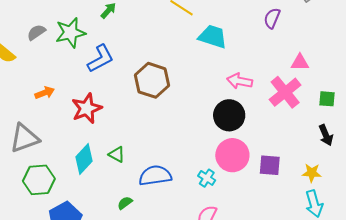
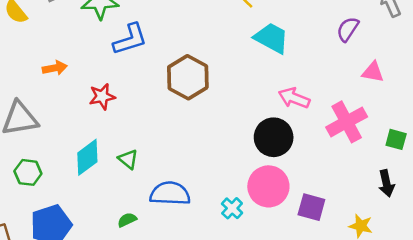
pink triangle: (300, 62) -> (373, 72), moved
red star: (87, 108) -> (102, 97), size x0.7
green hexagon: (39, 180) -> (28, 172), size x0.7

